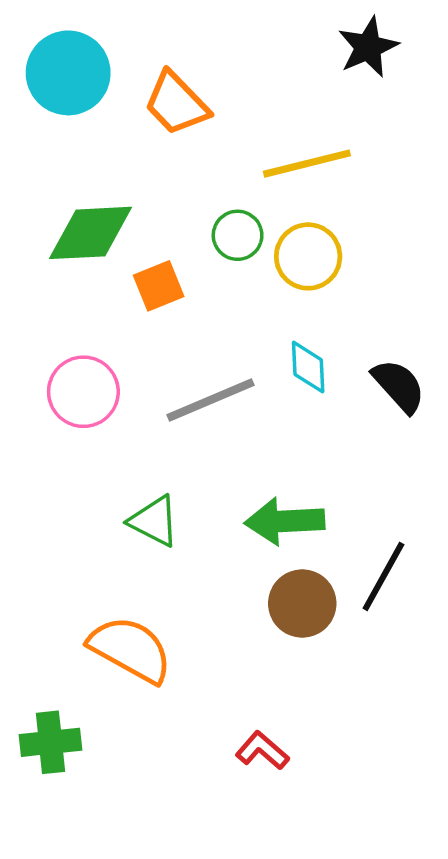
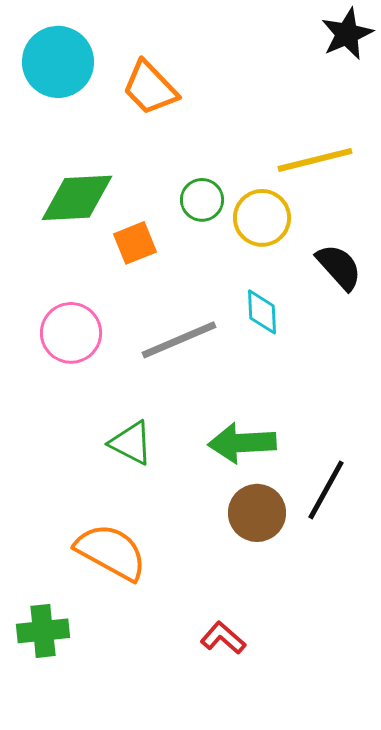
black star: (368, 47) -> (347, 34), moved
yellow line: (307, 164) -> (315, 160), moved
black semicircle: (399, 386) -> (339, 267), moved

